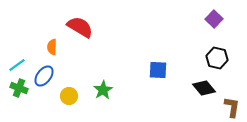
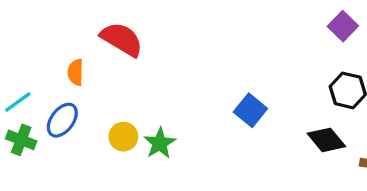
blue square: (158, 70) -> (250, 110), turned 36
yellow circle: (69, 96) -> (123, 137), moved

